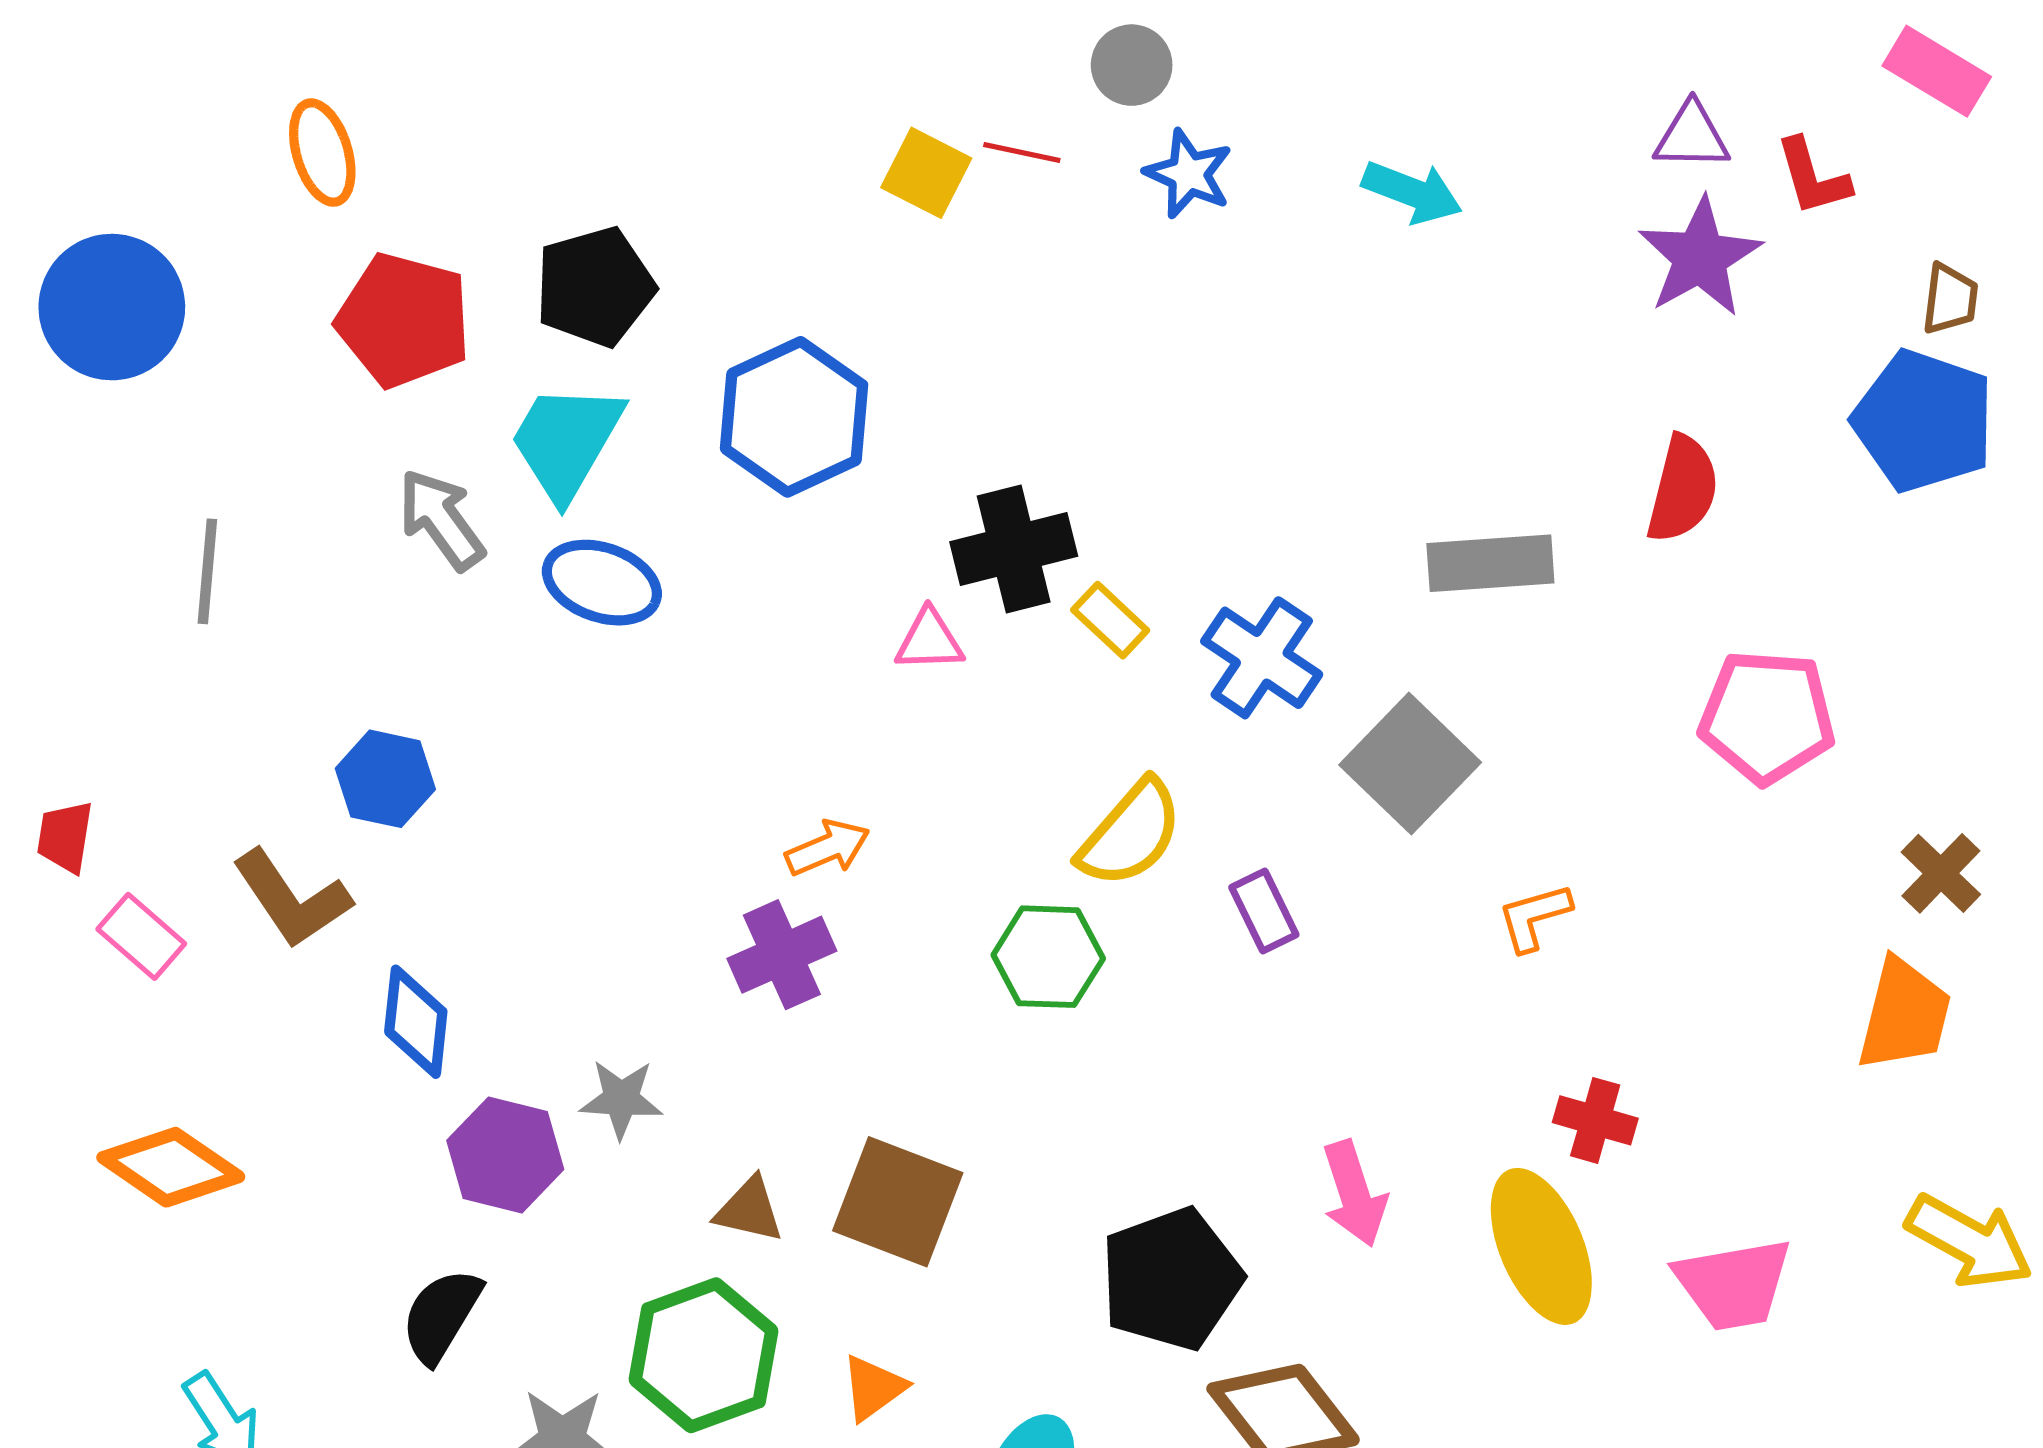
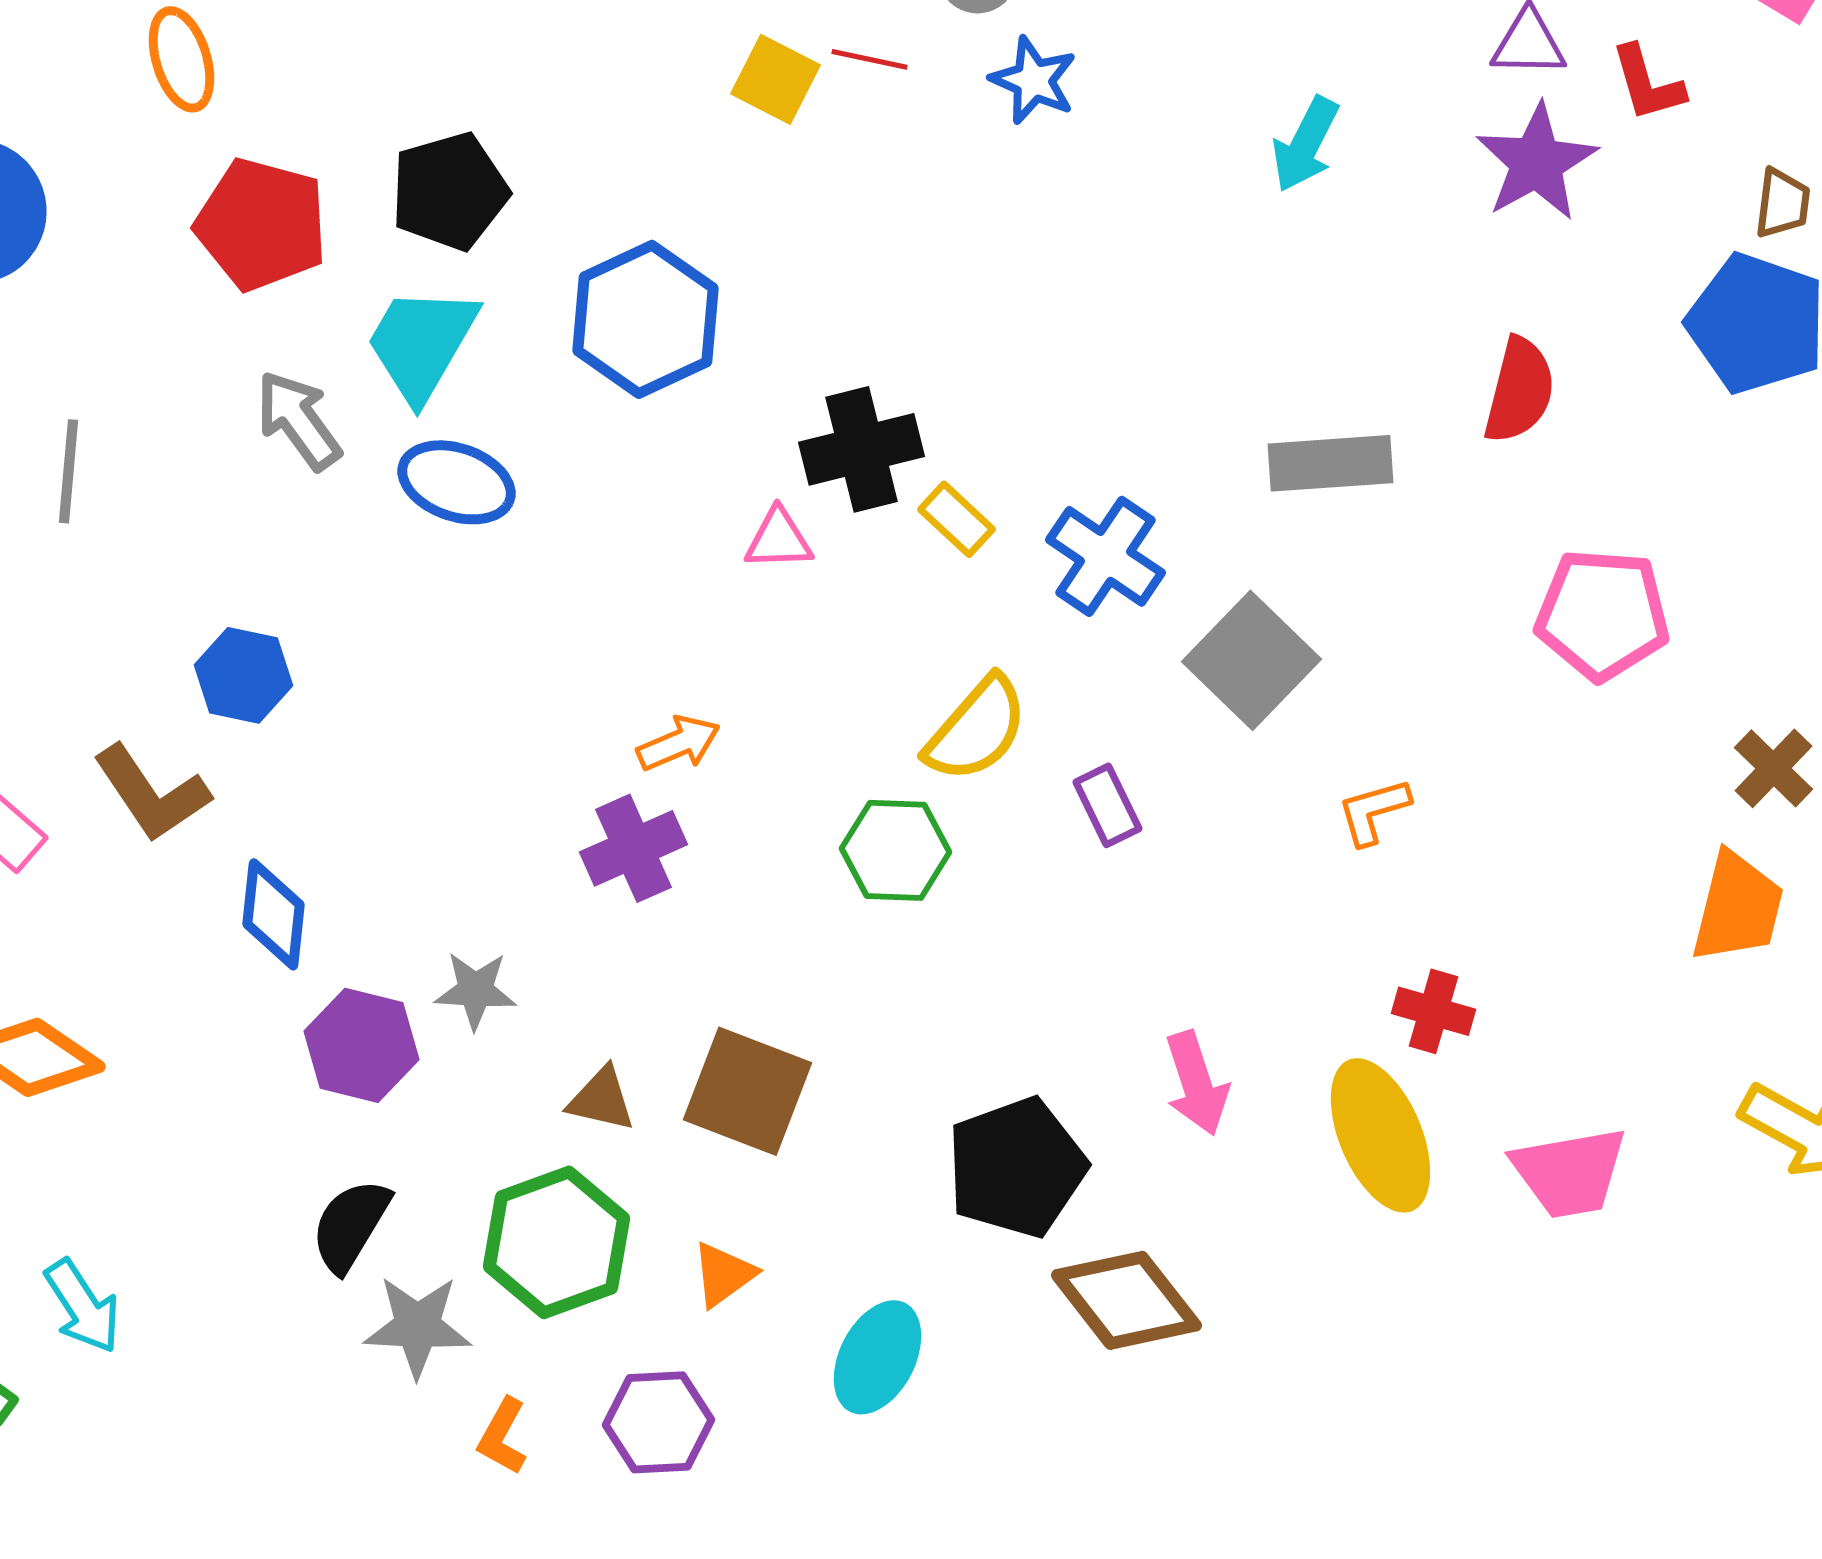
cyan arrow: (1412, 192) -> (1305, 144), moved, turned 96
black semicircle: (441, 1316) -> (350, 1225), moved

